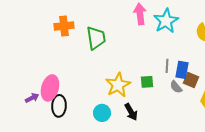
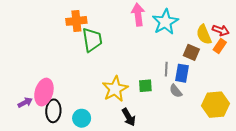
orange cross: (64, 26) -> (76, 21), moved
brown square: (191, 80) -> (191, 52), moved
cyan circle: (102, 113) -> (82, 118), moved

